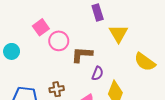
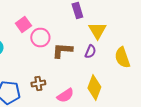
yellow semicircle: (145, 62) -> (122, 58), turned 35
purple semicircle: (98, 73) -> (90, 52), moved

